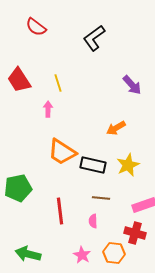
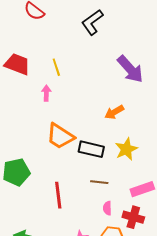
red trapezoid: (19, 80) -> (17, 64), turned 144
purple arrow: (132, 85) -> (130, 69), size x1.4
pink semicircle: (93, 221) -> (107, 208), moved

